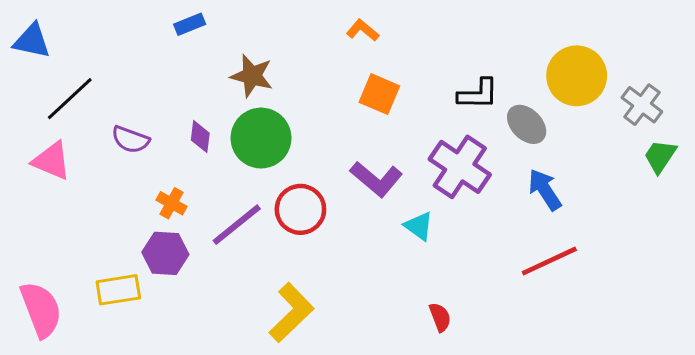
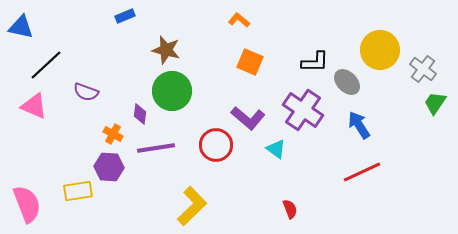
purple diamond: (200, 137) -> (140, 114), moved
red circle: (300, 209) -> (216, 145), moved
purple line: (237, 225) -> (156, 148), turned 30

